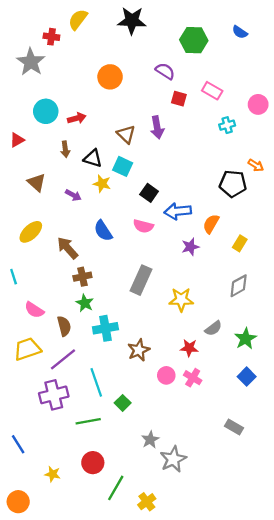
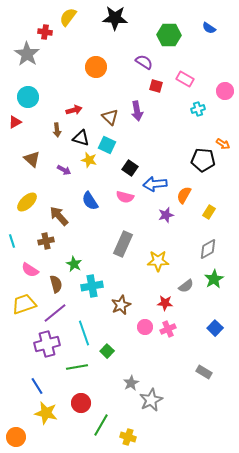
cyan circle: (46, 111) -> (28, 97), moved
red arrow: (77, 118) -> (74, 110), moved
brown cross: (82, 277) -> (46, 241), moved
green star: (245, 339) -> (214, 279), moved
pink cross: (193, 378) -> (168, 329), turned 35
blue line: (18, 444) -> (37, 386), moved
yellow star: (53, 474) -> (46, 413), size x1.6
yellow cross: (147, 502) -> (128, 437), turned -35

